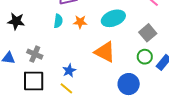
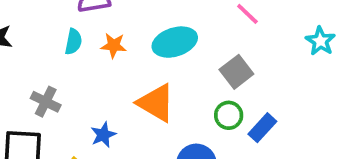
gray cross: (35, 54) -> (46, 102), moved
blue star: (69, 71) -> (103, 135), moved

